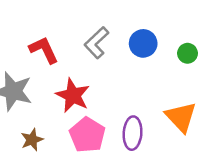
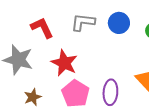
gray L-shape: (97, 43) -> (83, 22), turned 50

